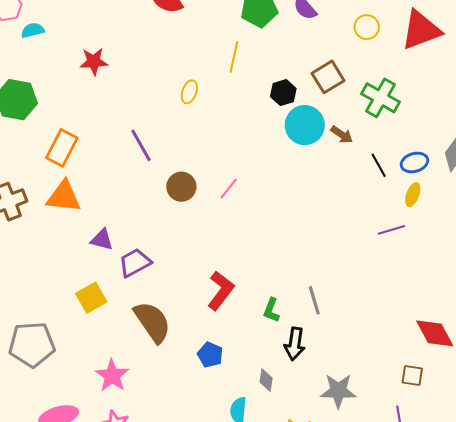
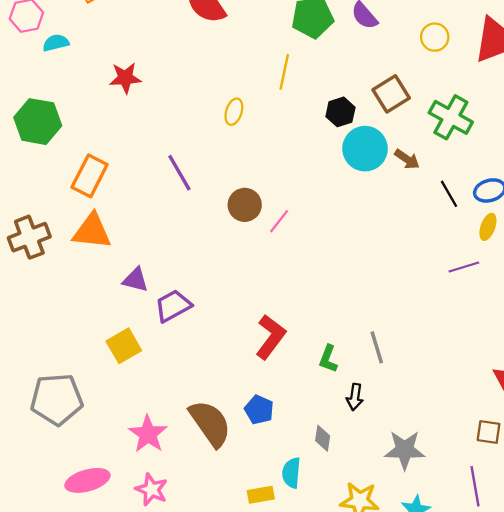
brown circle: (181, 187) -> (245, 205), moved
brown semicircle: (152, 322) -> (210, 423), moved
black arrow: (295, 344) -> (355, 397), size x0.7

